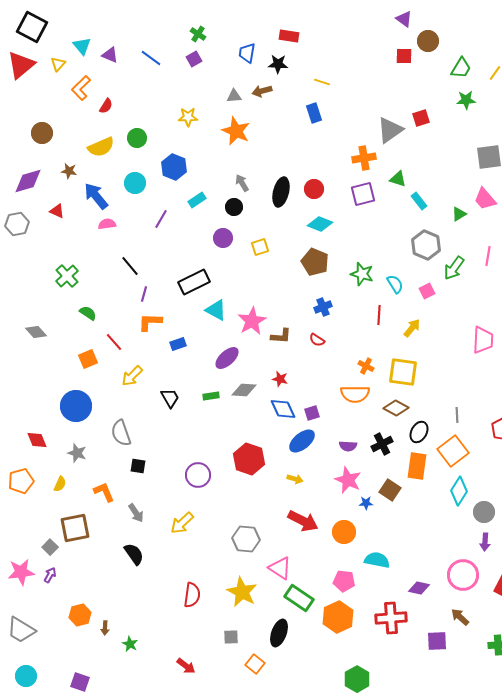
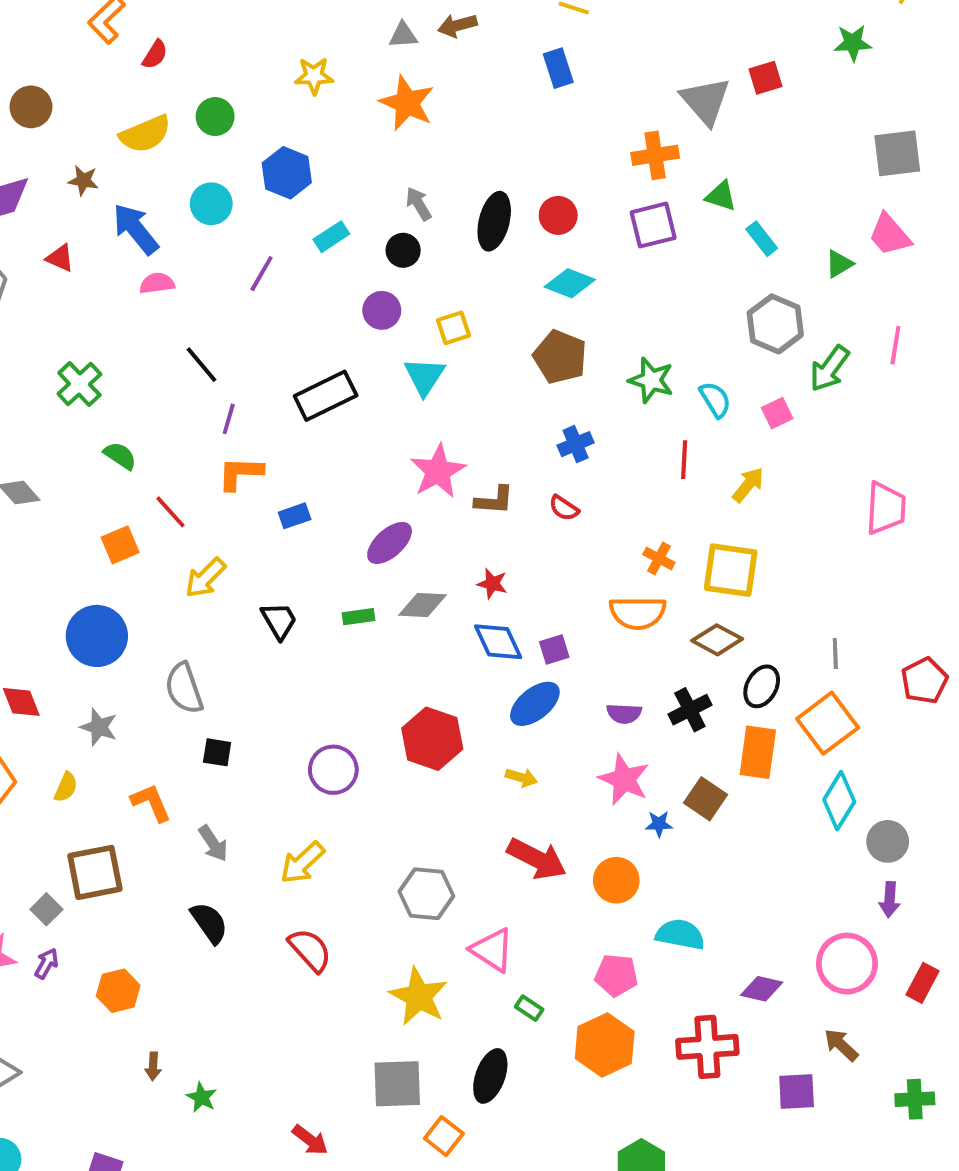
gray triangle: (390, 130) -> (705, 101), turned -36
cyan triangle: (216, 310) -> (424, 376), moved, turned 35
red semicircle: (192, 595) -> (310, 950), moved, turned -50
green rectangle: (299, 598) -> (529, 1008), size x0.5
orange hexagon: (80, 615) -> (118, 991), moved
gray square: (231, 637) -> (397, 1084), size x1.8

